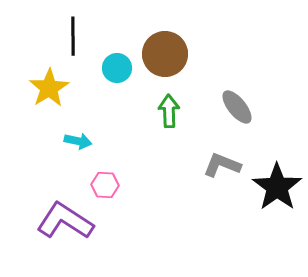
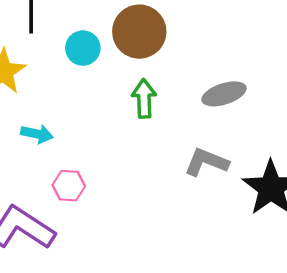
gray ellipse: (237, 107) -> (224, 94), turned -69

